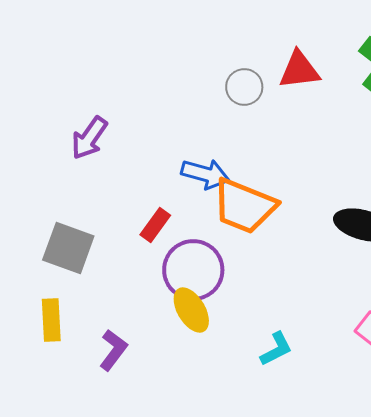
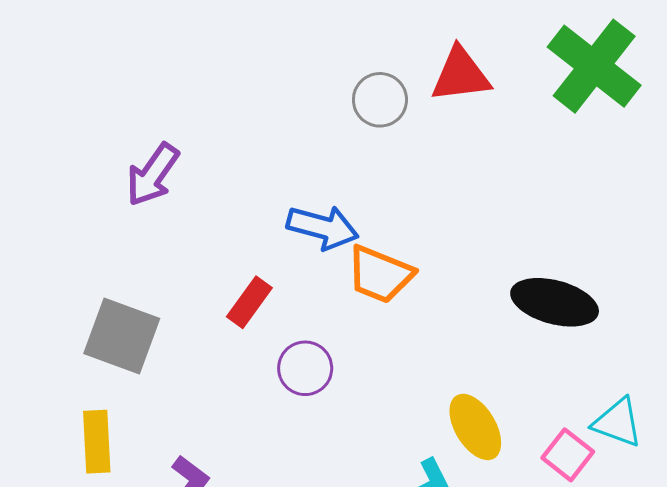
orange trapezoid: (244, 206) -> (380, 274), size x0.7
purple circle: (193, 270) -> (305, 368), size x0.6
yellow ellipse: (191, 310) -> (475, 427), moved

